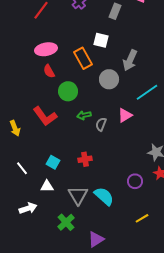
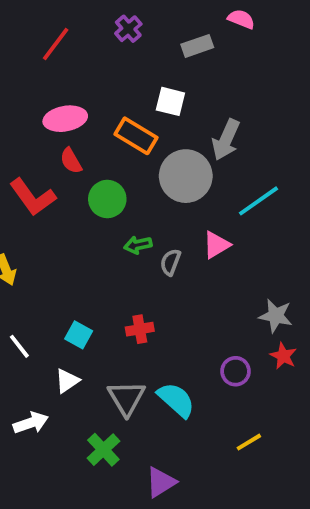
gray rectangle: (115, 11) -> (197, 46), turned 49
orange rectangle: (83, 58) -> (136, 136), turned -30
gray circle: (109, 79) -> (186, 176), size x1.4
red L-shape: (45, 116) -> (33, 197), moved
white triangle: (47, 186) -> (67, 381), turned -32

